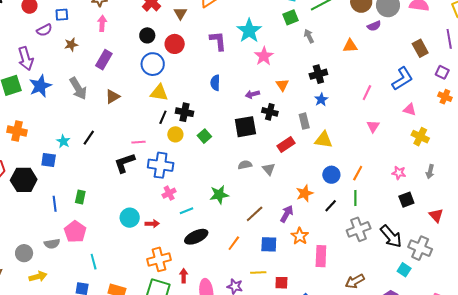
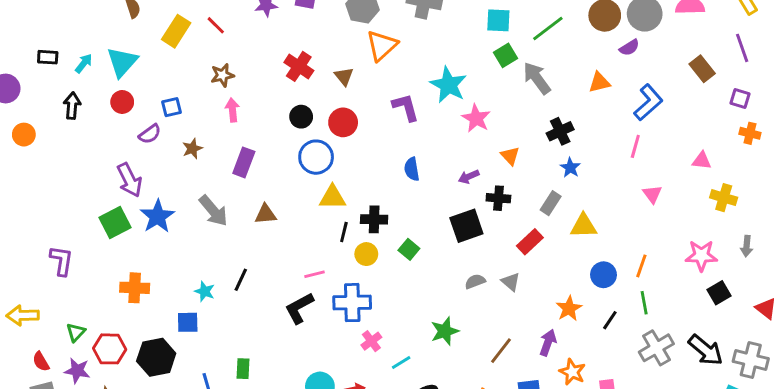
gray arrow: (309, 36) -> (537, 78), size x1.6
blue L-shape: (402, 79) -> (648, 102), moved
brown triangle: (113, 97) -> (265, 214), turned 35
gray rectangle: (304, 121) -> (551, 203), turned 56
pink star: (399, 173) -> (701, 256), size x1.5

